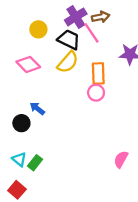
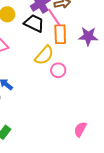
yellow semicircle: (68, 62) -> (44, 55), moved
orange rectangle: (98, 73) -> (60, 34), moved

